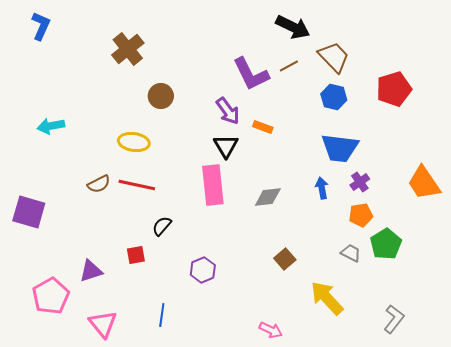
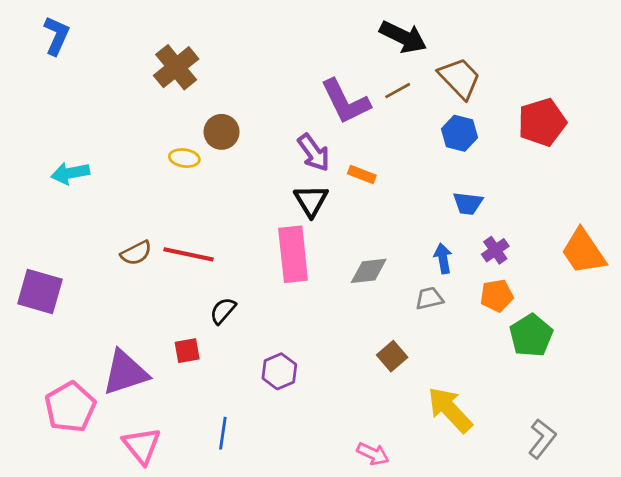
yellow ellipse: (134, 142) -> (184, 158), moved, size x0.7
blue trapezoid: (340, 148) -> (468, 203), size x0.6
gray trapezoid: (351, 253) -> (429, 298), moved, turned -40
purple triangle: (91, 271) -> (125, 373), size x1.5

